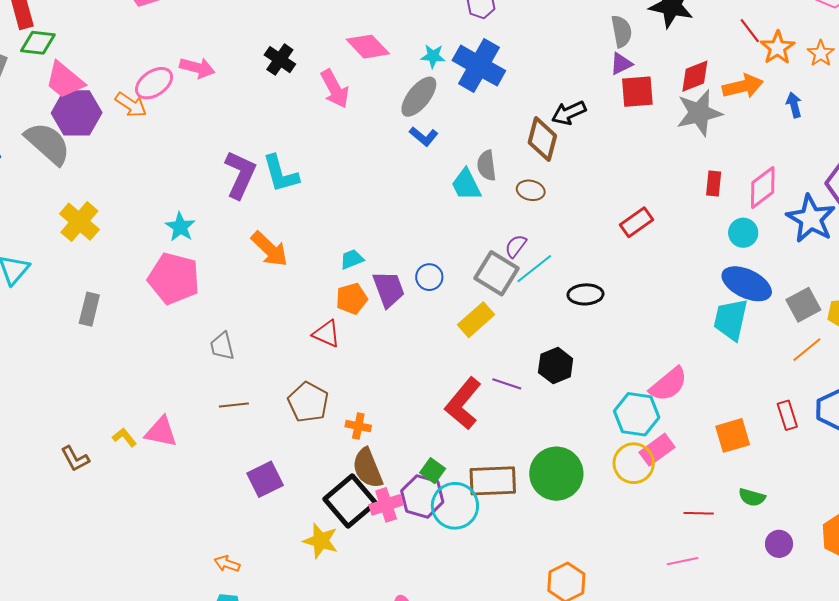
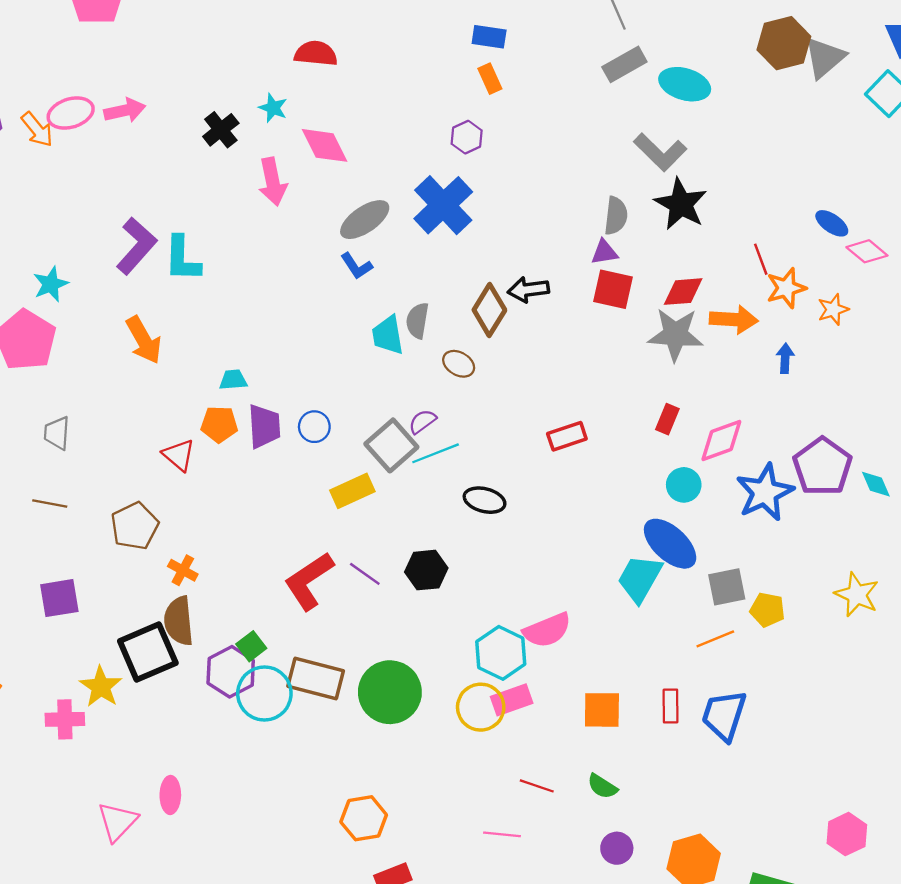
cyan star: (433, 56) -> (273, 108), moved
pink arrow: (197, 68) -> (125, 110), turned -44
pink cross: (386, 505) -> (65, 719), moved

